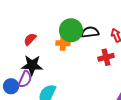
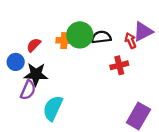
orange cross: (63, 43) -> (64, 41), moved
blue circle: (11, 86) -> (16, 62), moved

